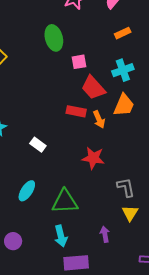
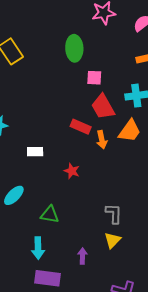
white rectangle: (38, 145) -> (35, 152), turned -49
red star: (93, 158) -> (72, 171), moved, size x0.7
green triangle: (65, 202) -> (50, 215), size x0.7

